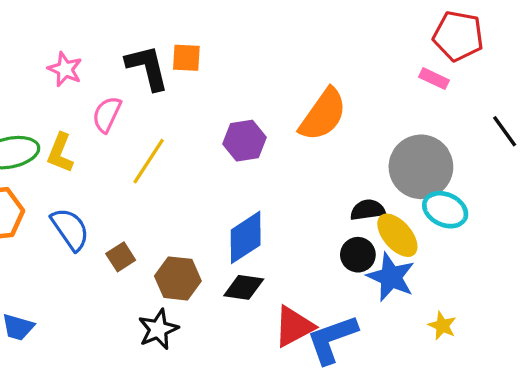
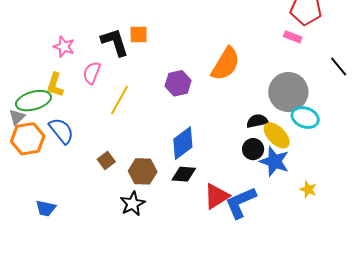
yellow L-shape: (60, 153) -> (55, 85), moved
blue semicircle: (70, 229) -> (61, 131), moved

